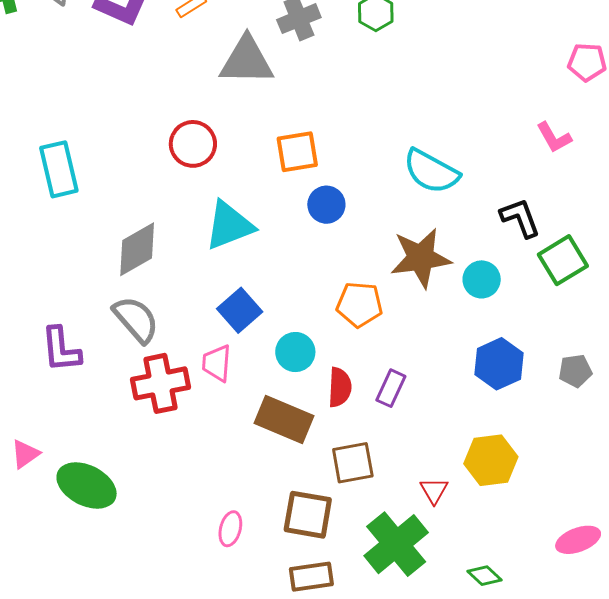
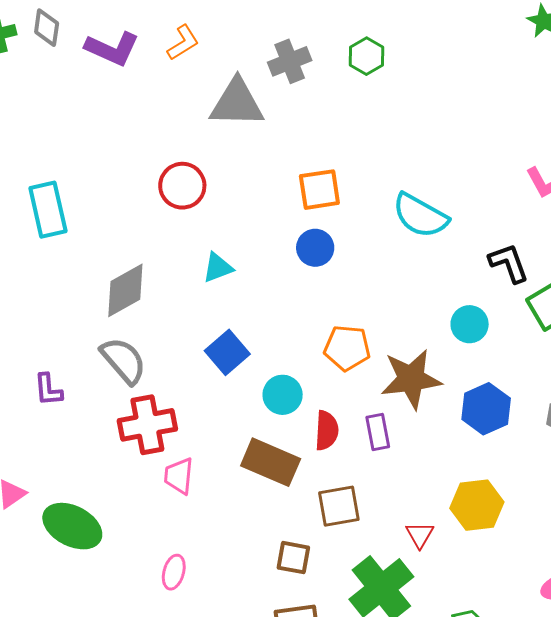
orange square: (297, 152) -> (319, 190), moved
cyan triangle: (229, 226) -> (218, 268), size x0.6
brown star: (421, 258) -> (411, 379), moved
purple L-shape: (61, 349) -> (48, 390), size x0.7
pink trapezoid: (217, 363) -> (179, 476), moved
purple rectangle: (391, 388) -> (378, 432), turned -36
brown square: (308, 515) -> (293, 558), size x0.7
pink ellipse: (230, 529) -> (174, 572), moved

